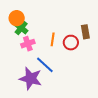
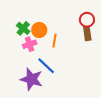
orange circle: (17, 18) -> (39, 30), moved
red circle: (71, 43) -> (87, 20), moved

